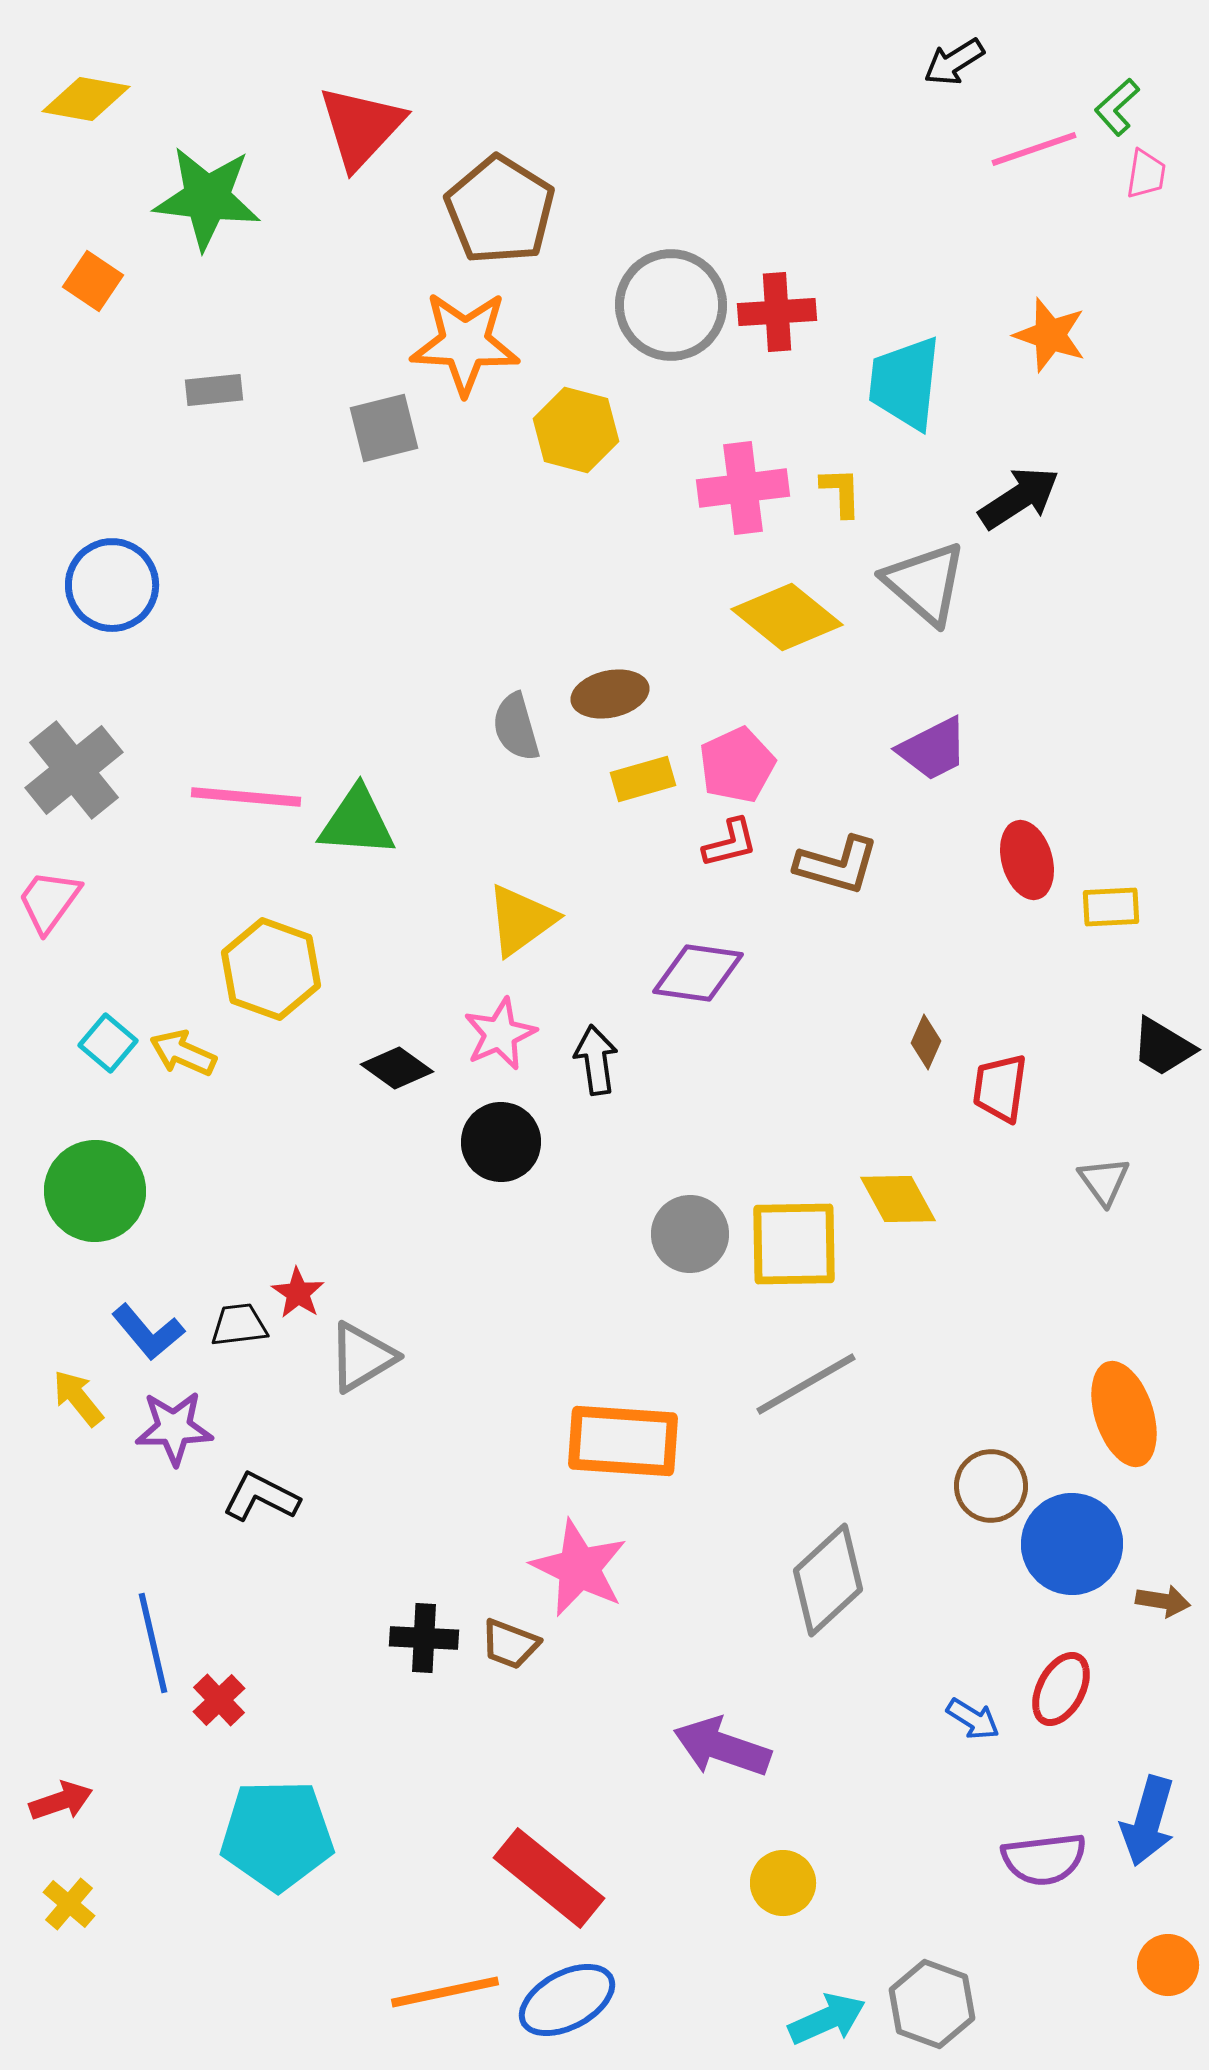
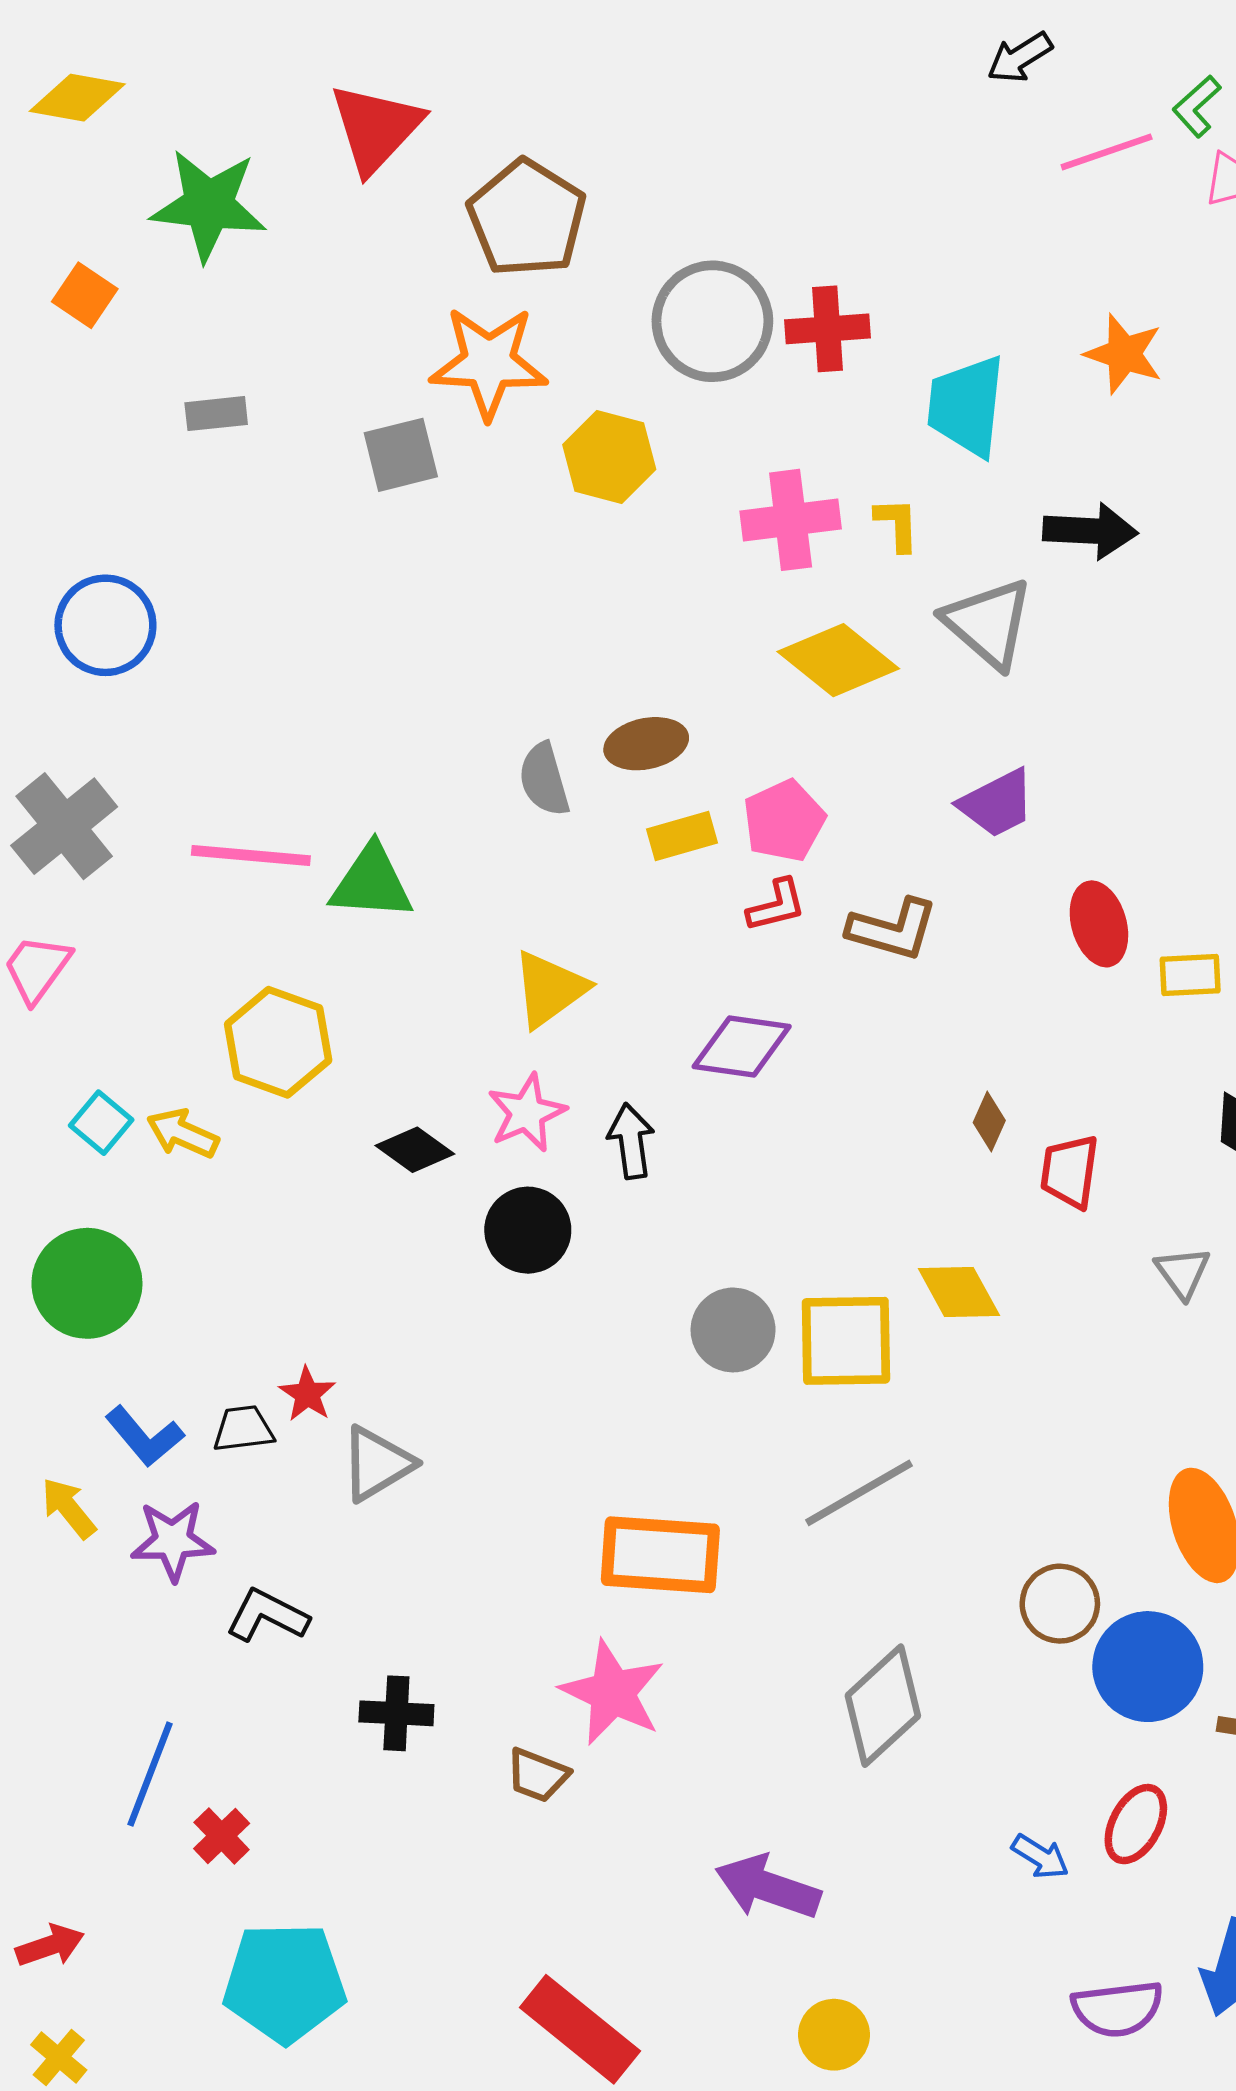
black arrow: (1019, 498) -> (1090, 531), turned 36
black cross: (424, 1638) -> (396, 1713), moved
blue line: (153, 1643) -> (150, 1774), turned 34

